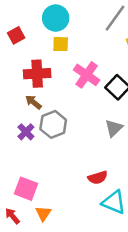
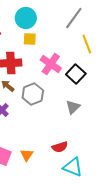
gray hexagon: (53, 124) -> (33, 94), moved
orange triangle: (43, 213) -> (27, 155), moved

